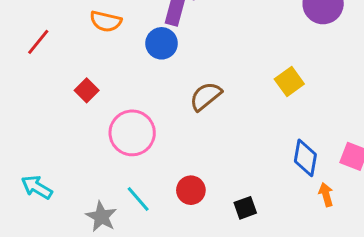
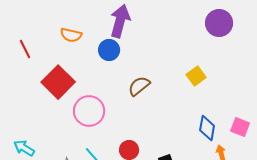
red line: (38, 42) -> (25, 49), turned -66
red square: (87, 90) -> (58, 82), size x2.0

